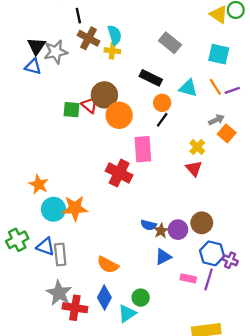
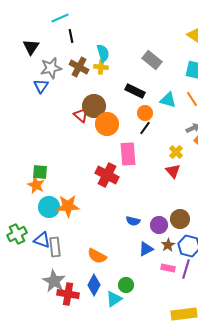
brown cross: (89, 38) -> (79, 67), moved
black triangle: (36, 46) -> (31, 47), moved
blue triangle: (33, 67) -> (41, 86), moved, turned 49
green square: (72, 110) -> (40, 172), moved
brown star: (161, 231) -> (168, 245), moved

